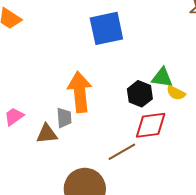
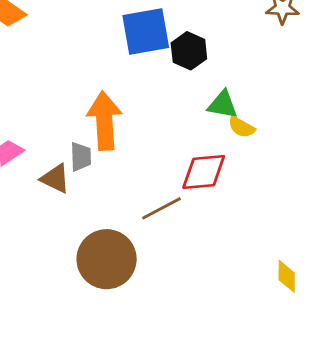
black hexagon: (140, 94) -> (189, 51), moved
brown triangle: (47, 134) -> (55, 179), turned 30

